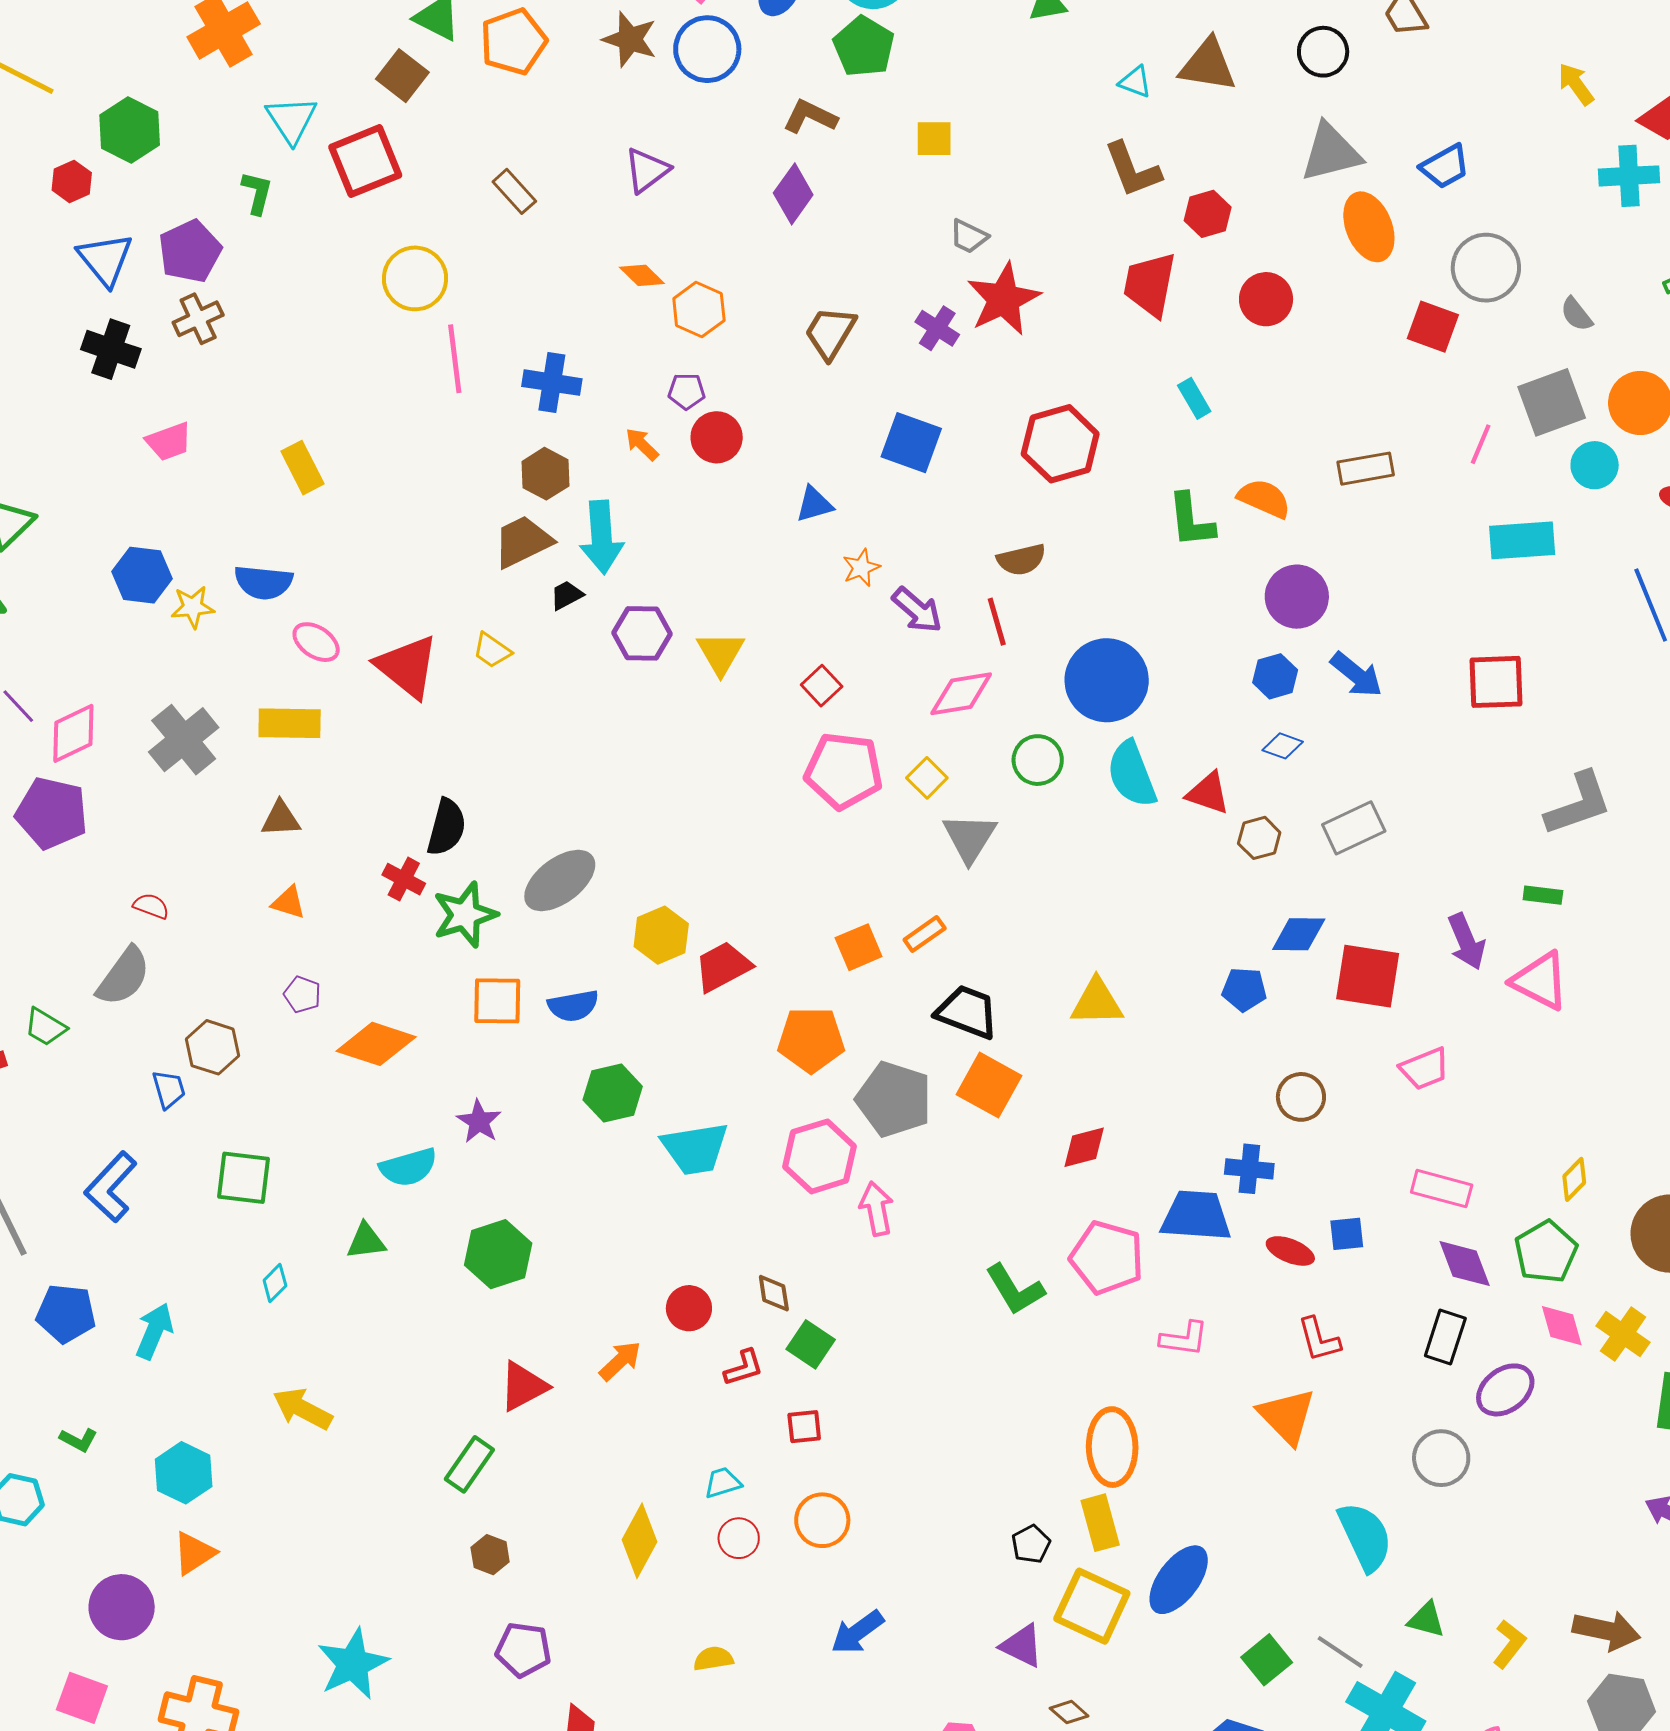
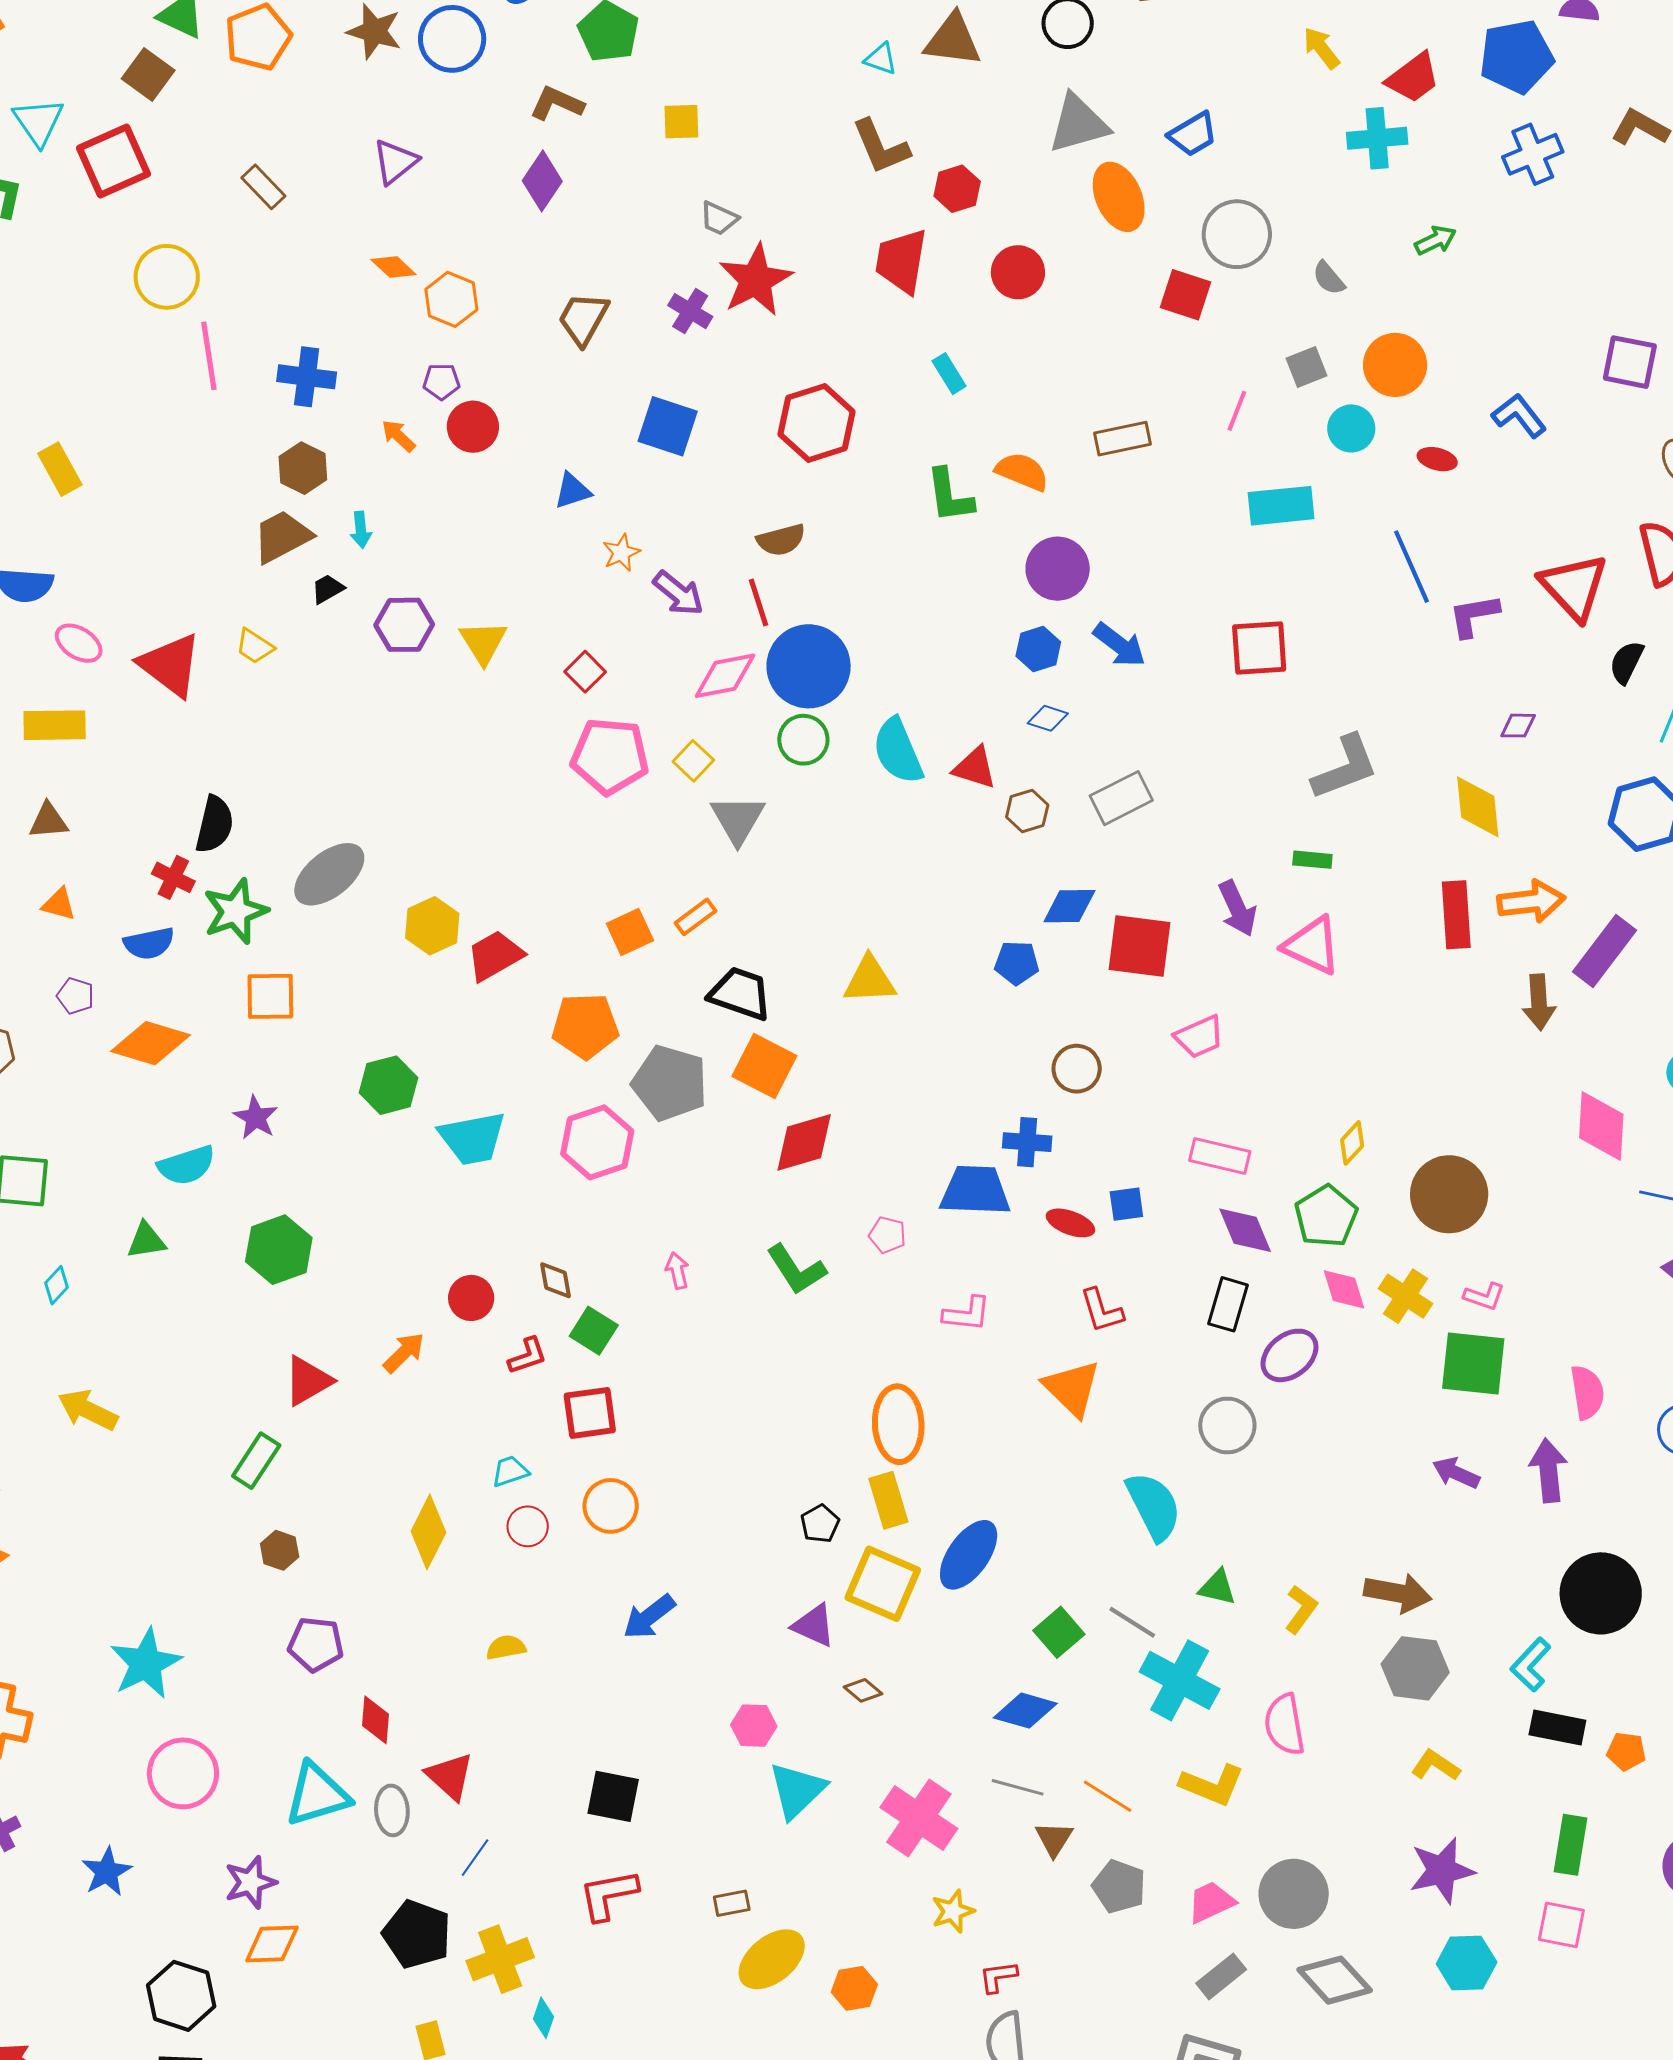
gray square: (1552, 402) -> (1306, 367), size x0.6
cyan arrow: (602, 537) -> (361, 530), size x0.5
blue circle: (1107, 680) -> (809, 666), moved
blue semicircle: (573, 1006) -> (149, 943), moved
red diamond: (1084, 1147) -> (804, 1142), moved, size x1.4
pink arrow: (876, 1209) -> (677, 1271), moved, size x0.7
pink pentagon: (1107, 1257) -> (887, 1235), size x0.5
red square: (804, 1427) -> (590, 1413), size x1.5

